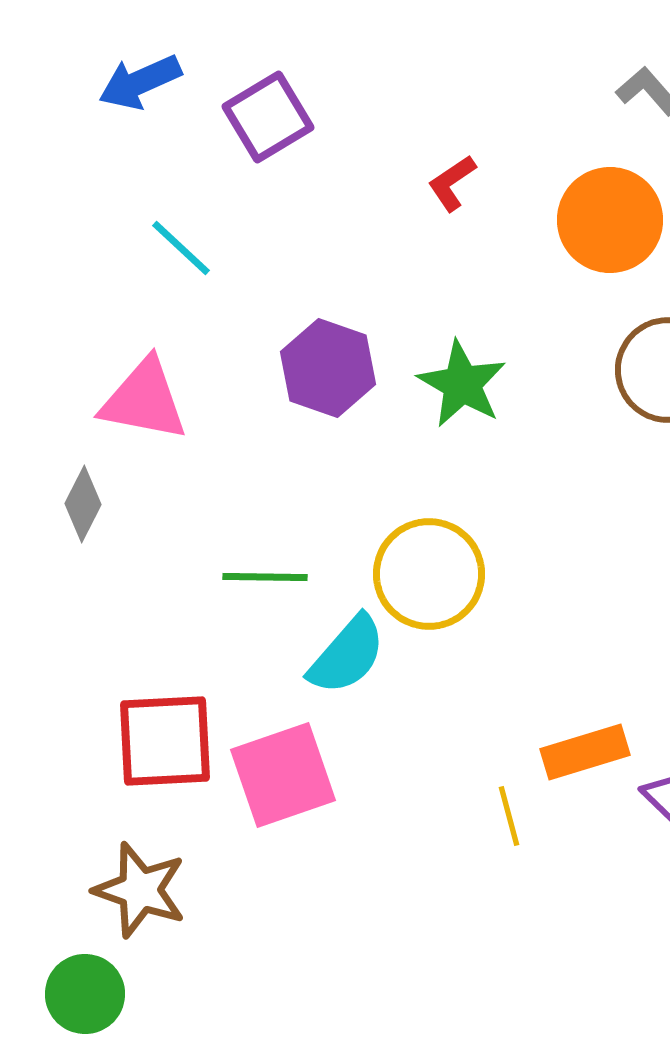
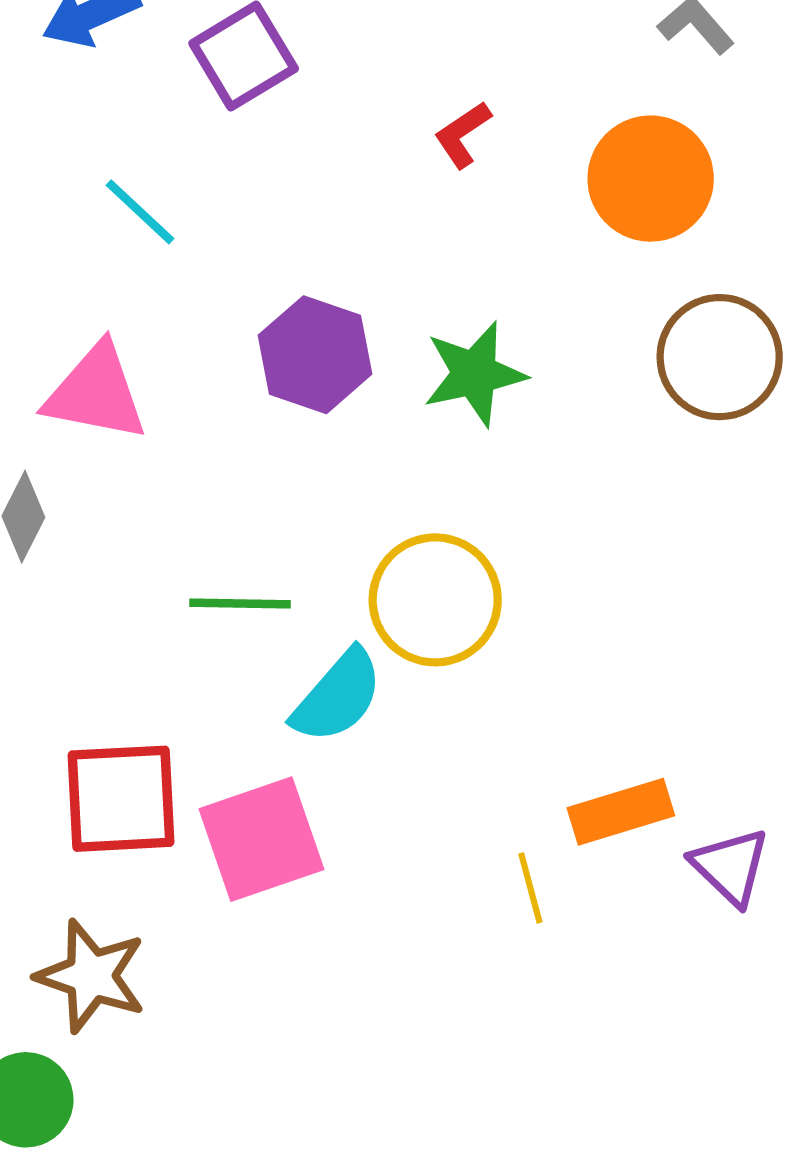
green star: (462, 384) -> (474, 374), turned 30

